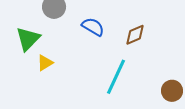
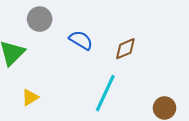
yellow triangle: (45, 63) -> (30, 97), moved

